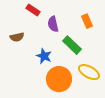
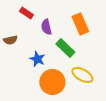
orange rectangle: (87, 21) -> (80, 24), size x1.5

